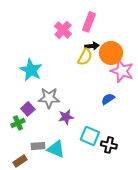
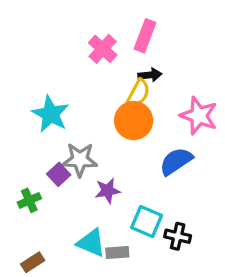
orange circle: (111, 53) -> (134, 121), moved
blue semicircle: (108, 99) -> (176, 161), size x1.5
purple square: (28, 109) -> (59, 174), moved
gray rectangle: (38, 146) -> (117, 253), moved

